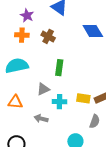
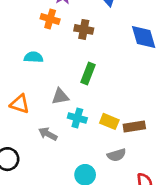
brown cross: (48, 36) -> (84, 29), turned -32
cyan semicircle: (17, 66) -> (33, 57), size x0.6
gray semicircle: (95, 121) -> (117, 155), turned 40

